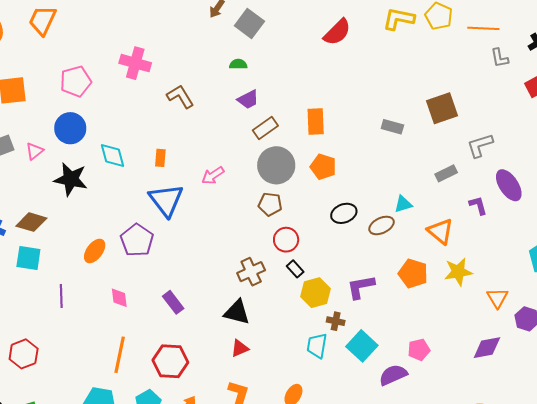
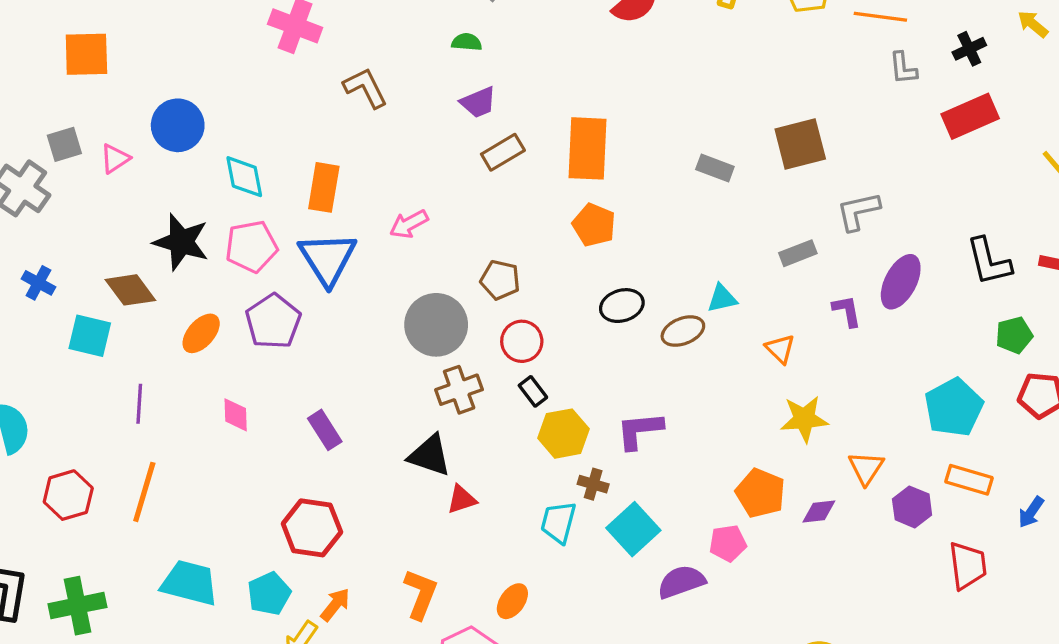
pink pentagon: (76, 81) -> (251, 247), moved
orange rectangle: (316, 121) -> (588, 148), size x1.4
orange rectangle: (160, 158) -> (324, 187), size x1.6
gray circle: (276, 165) -> (436, 325), moved
black star: (71, 179) -> (181, 242), moved
purple ellipse: (509, 185) -> (901, 282), turned 56
brown diamond: (31, 222) -> (130, 290), moved, turned 32
orange triangle: (440, 231) -> (780, 349), size x0.7
orange pentagon: (413, 273) -> (760, 493), moved
red triangle: (240, 348) -> (462, 499), moved
purple diamond: (487, 348) -> (819, 512), moved, size x0.7
orange line: (120, 355) -> (144, 492), moved

